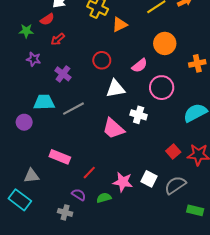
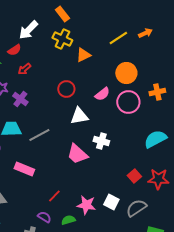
purple cross: (63, 74) -> (20, 99), moved
pink circle: (162, 88) -> (128, 102), moved
pink rectangle: (60, 157) -> (24, 169), moved

